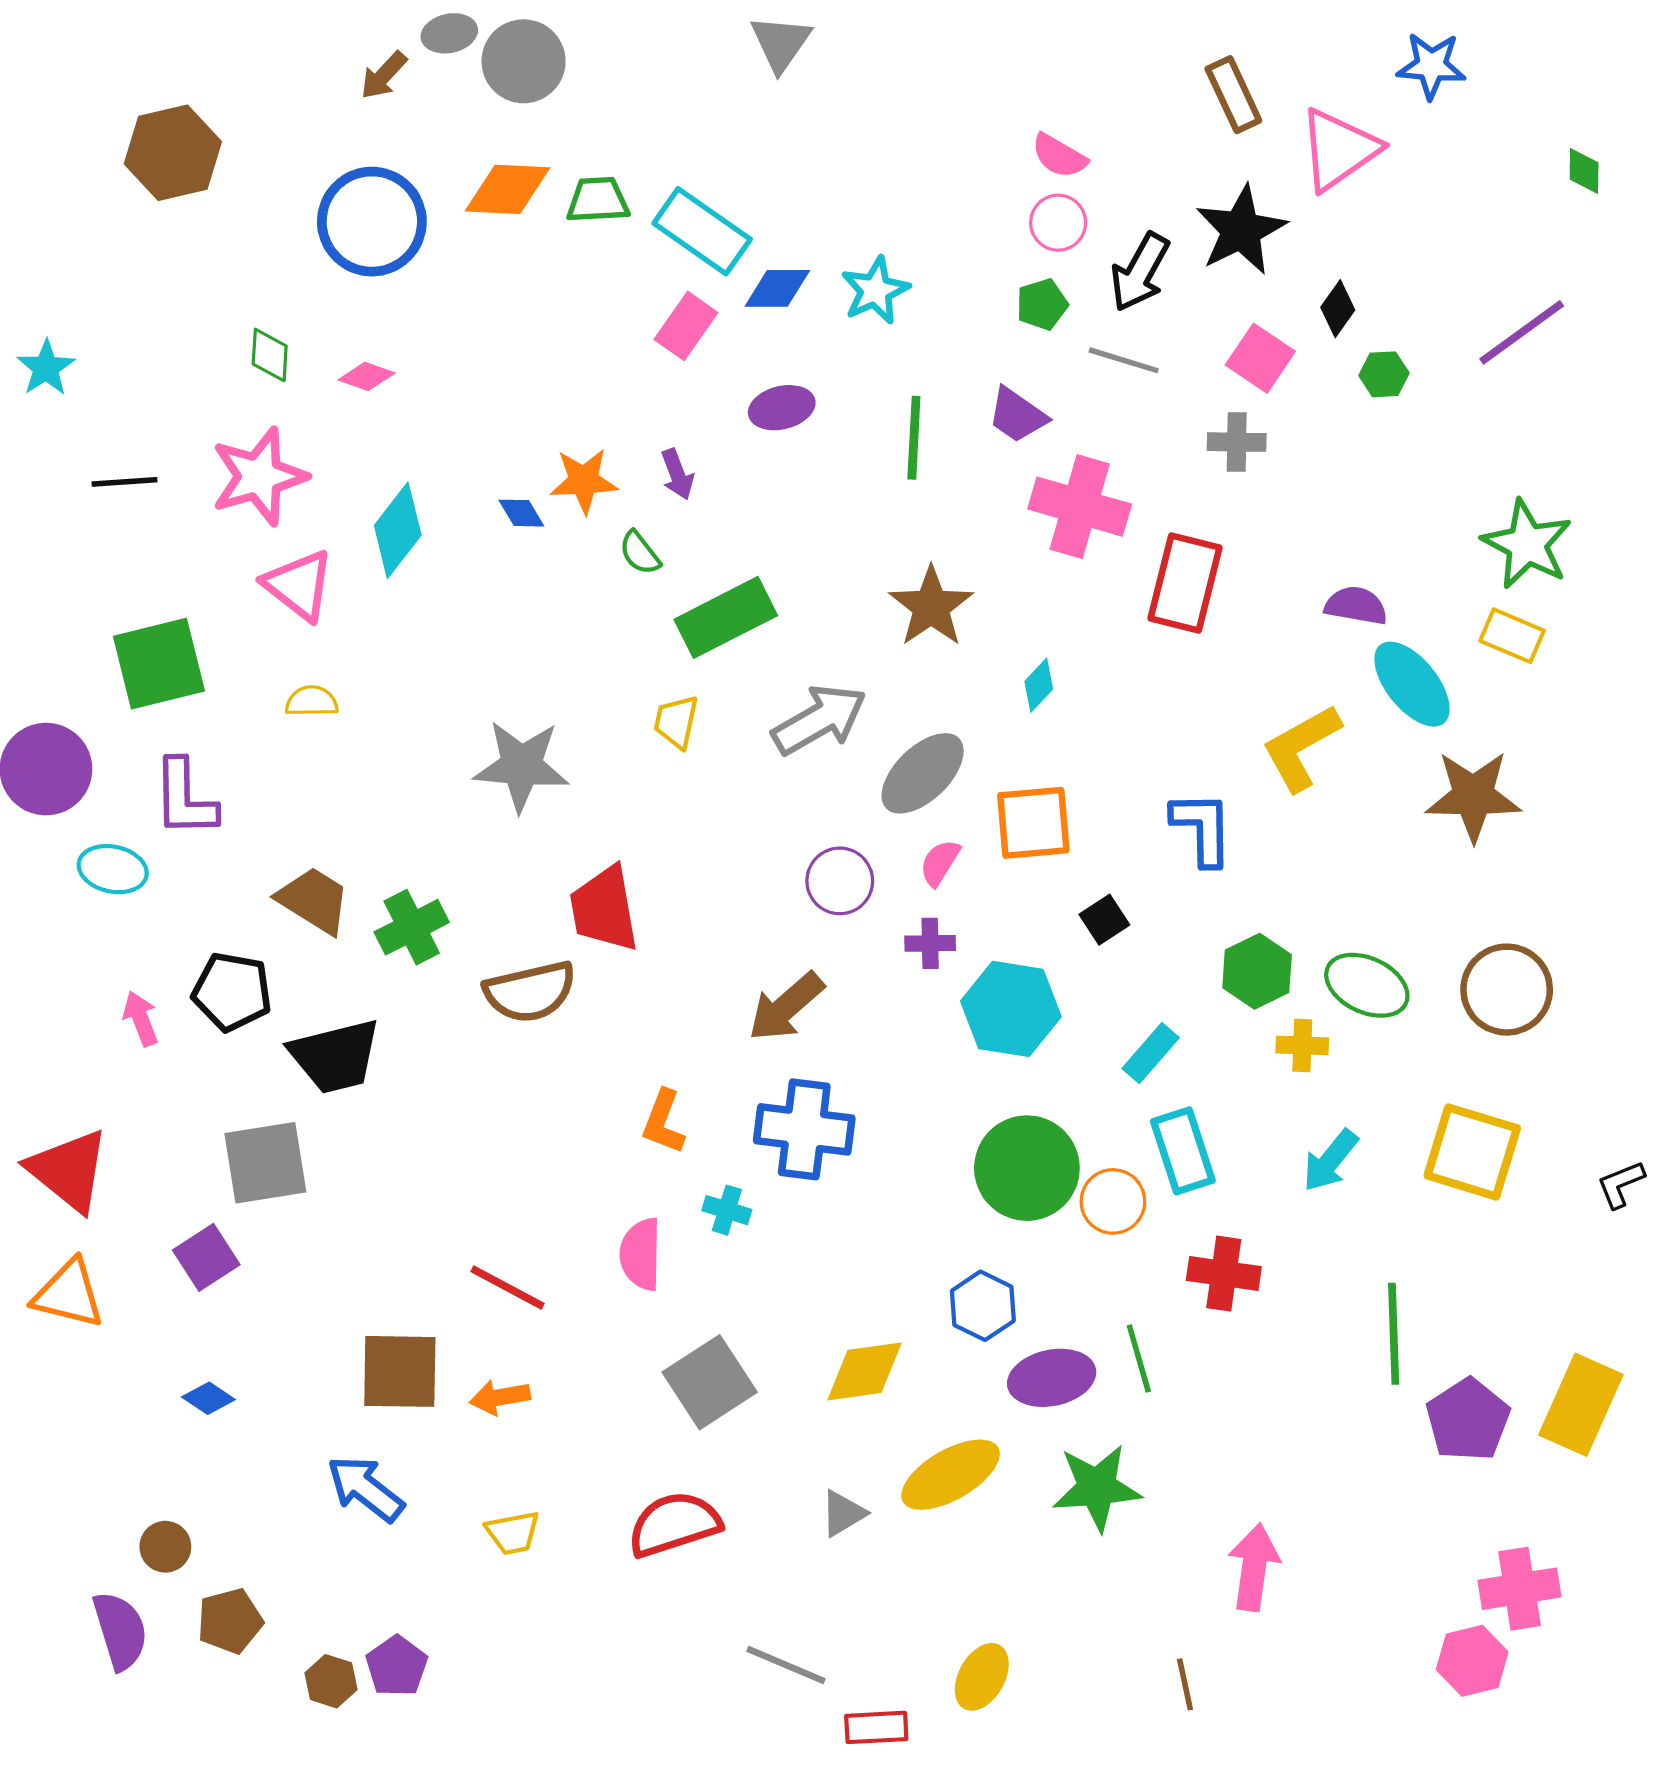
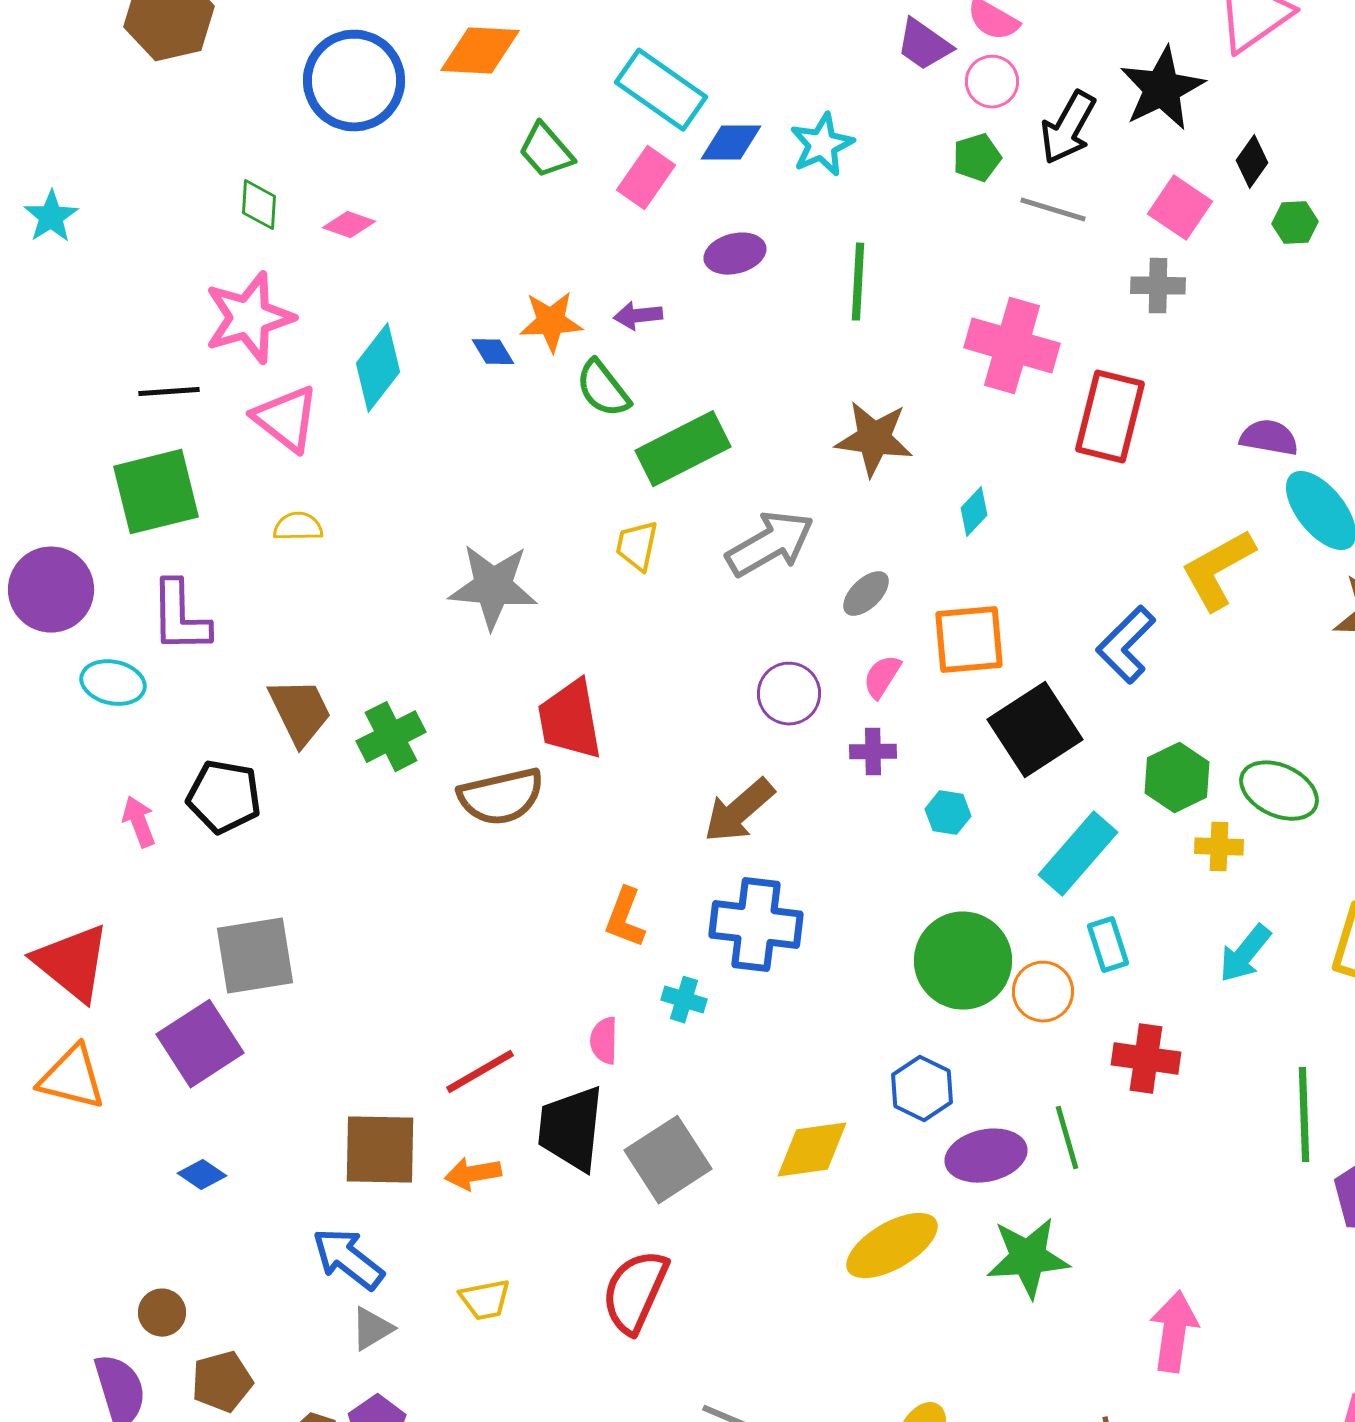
green trapezoid: (598, 200) -> (546, 151), moved, turned -128
purple trapezoid: (1017, 415) -> (924, 45), moved
purple arrow: (677, 474) -> (638, 316), turned 105
black line: (124, 482) -> (169, 392), moved
green semicircle: (640, 553) -> (603, 389), size x1.4
brown star: (931, 607) -> (874, 439), turned -30
gray ellipse: (923, 773) -> (866, 594), size x0.6
blue L-shape: (1202, 828) -> (1126, 645), turned -134
brown trapezoid: (314, 900) -> (300, 712), turned 32
black square: (1104, 920) -> (1035, 730), size x2.0
cyan hexagon: (1011, 1009) -> (948, 813), size x0.5
cyan rectangle: (1151, 1053) -> (1078, 854), size x1.5
black trapezoid: (335, 1056) -> (571, 1129), moved, turned 110
cyan rectangle: (1183, 1151) -> (1108, 945), size x0.7
pink semicircle: (641, 1254) -> (604, 1041), size x0.7
purple square: (206, 1257) -> (200, 1044), size x1.4
red line: (507, 1287) -> (480, 1072), turned -58
gray triangle: (843, 1513) -> (372, 1329), moved
red semicircle: (674, 1524) -> (635, 1292), turned -48

